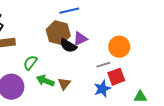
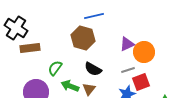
purple triangle: (80, 39) -> (127, 44), moved
black semicircle: (68, 46) -> (93, 69), moved

